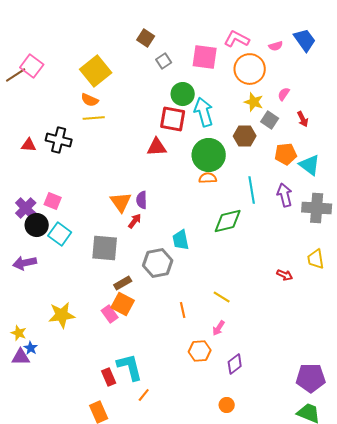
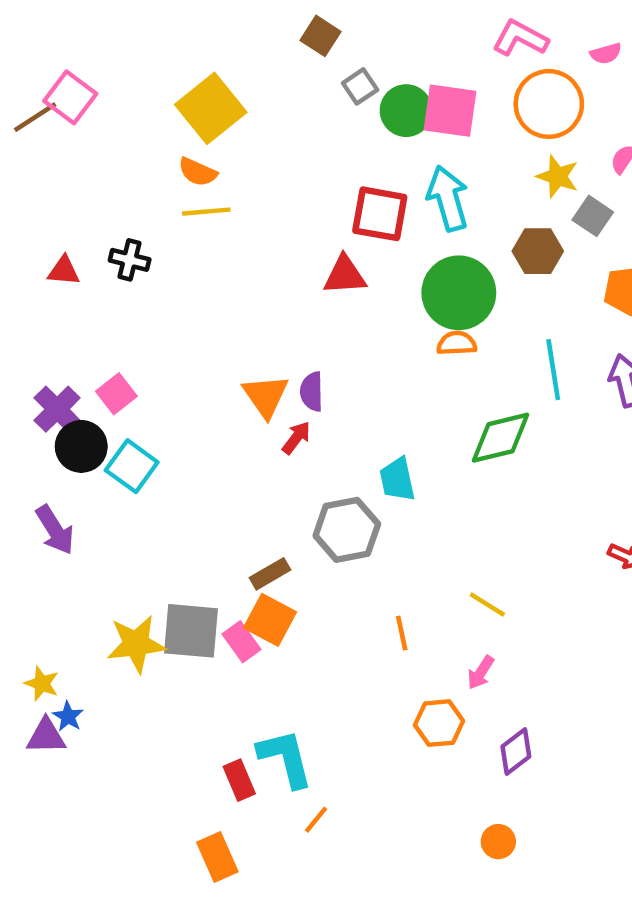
pink square: (205, 57) -> (450, 111), moved
green circle: (183, 94) -> (406, 111), moved
black cross: (59, 140) -> (130, 260), size x0.7
pink square: (53, 201) -> (116, 394), turned 30
gray square: (105, 248) -> (191, 631), moved
purple arrow: (25, 263) -> (55, 530), turned -110

